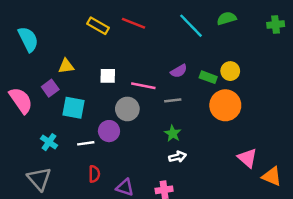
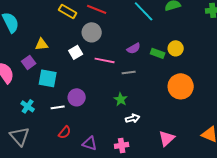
white square: (108, 76) -> (76, 52), turned -32
orange circle: (225, 105) -> (181, 86), moved
gray circle: (127, 109) -> (92, 32), moved
green star: (173, 133) -> (121, 99), moved
pink triangle: (247, 158) -> (167, 138), moved, turned 36
red semicircle: (94, 174) -> (65, 132), turned 40

